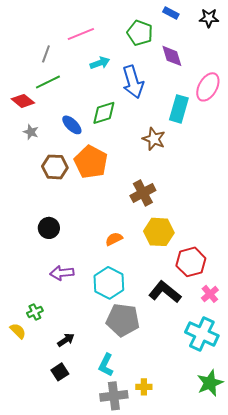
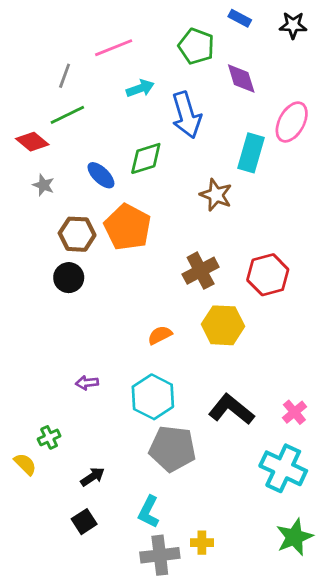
black circle: (49, 228) -> (69, 278), moved
red hexagon: (191, 262) -> (268, 275), moved
purple arrow: (62, 273) -> (87, 383), size x0.7

